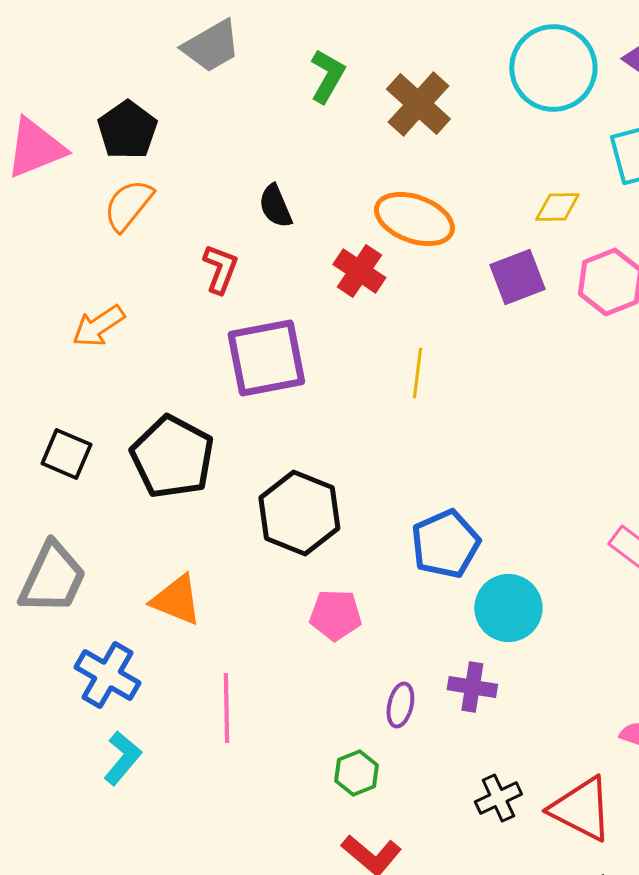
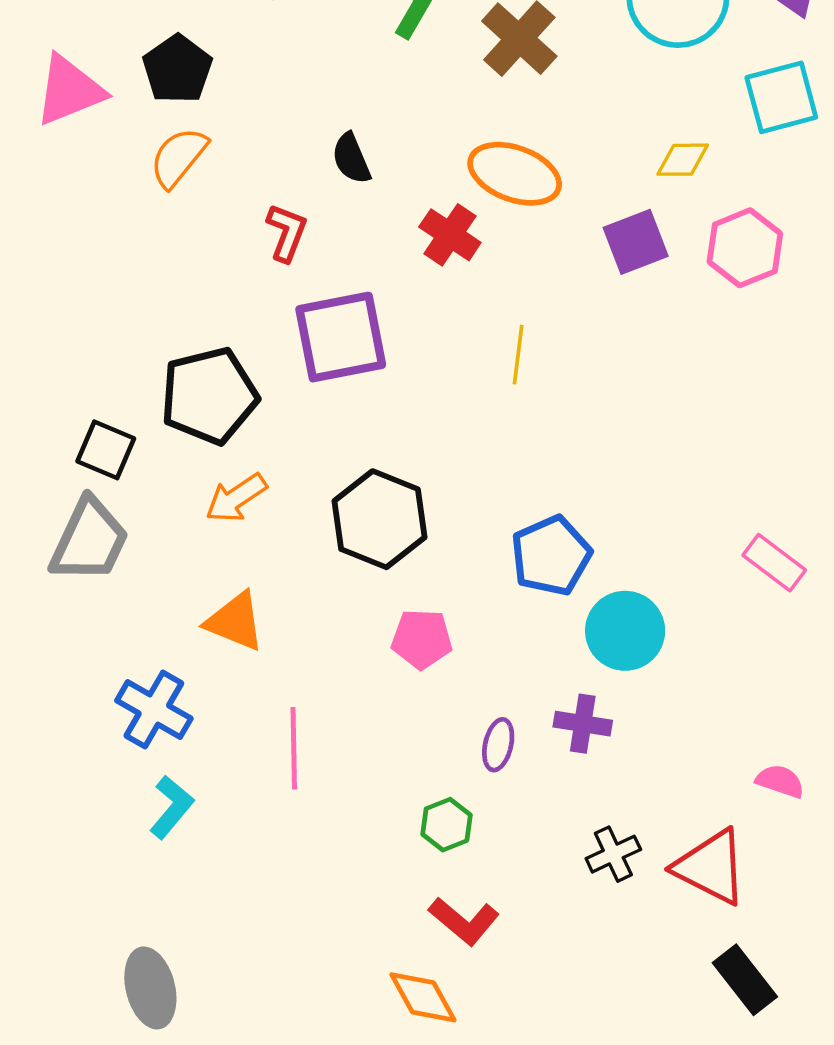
orange arrow: (98, 326) -> (236, 498), moved
black pentagon: (172, 457) -> (209, 396), moved, turned 30
gray trapezoid: (52, 578) -> (89, 540), moved

